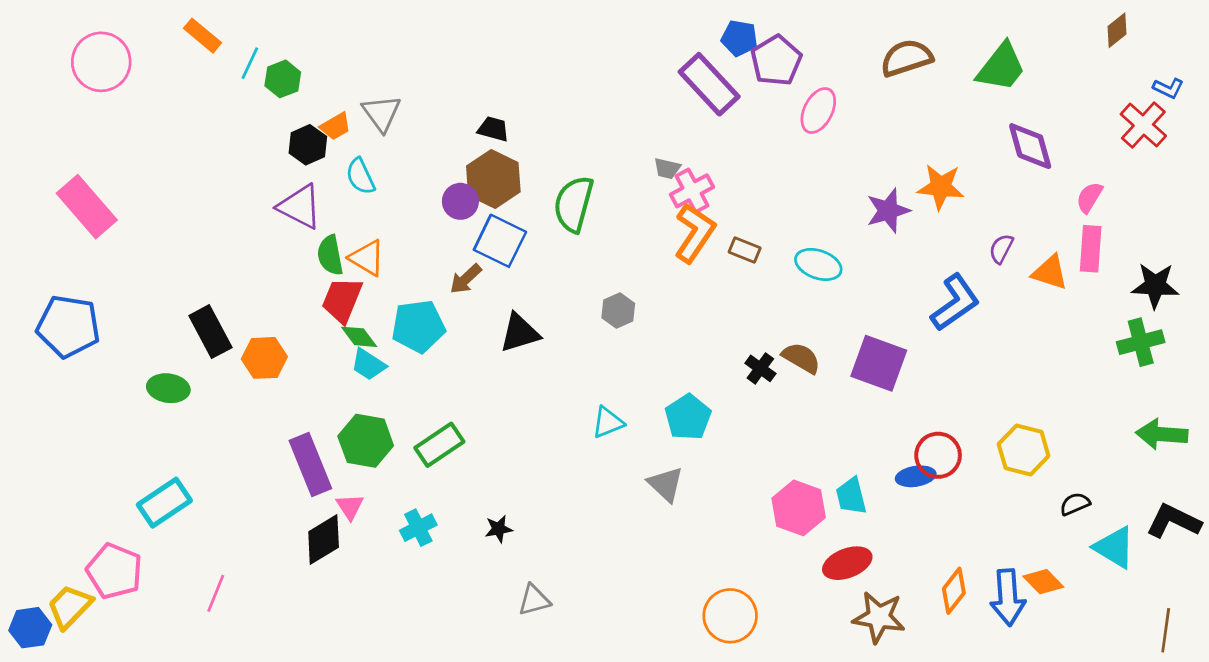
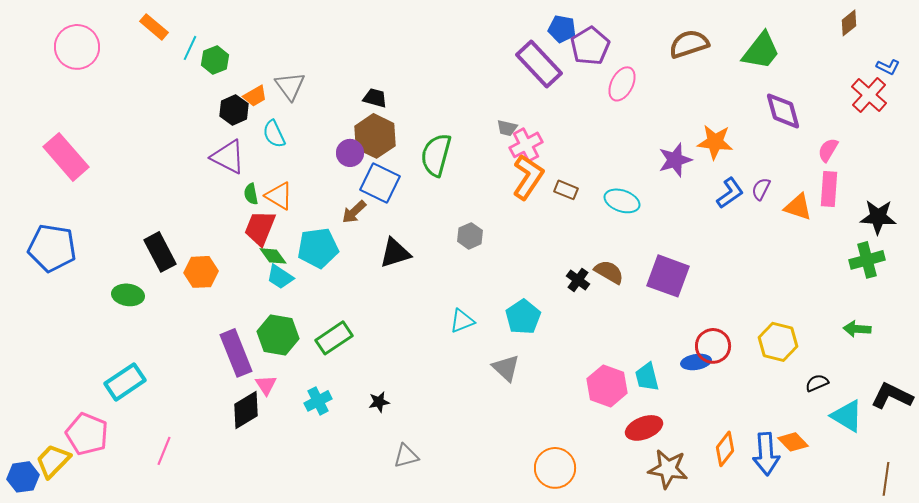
green semicircle: (330, 255) -> (251, 194), size x0.7
blue L-shape: (955, 303) -> (730, 193), moved, size x0.7
green arrow: (1162, 434) -> (857, 329), moved, size x0.7

